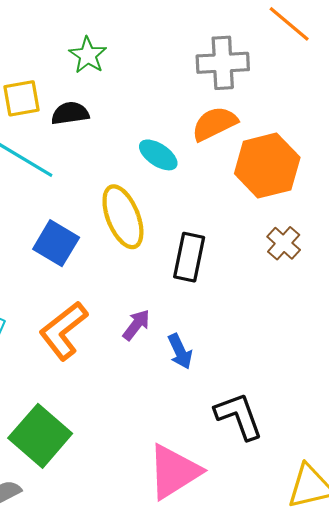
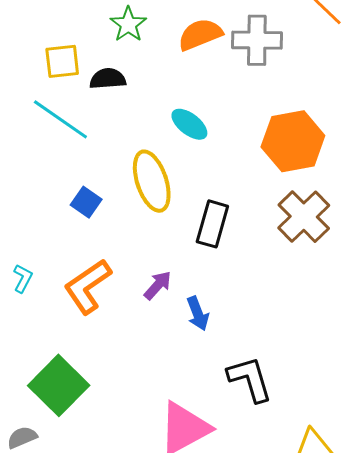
orange semicircle: (214, 124) -> (200, 34), moved
blue square: (56, 243) -> (86, 202), size x0.7
brown cross: (284, 243) -> (304, 217), size x1.6

